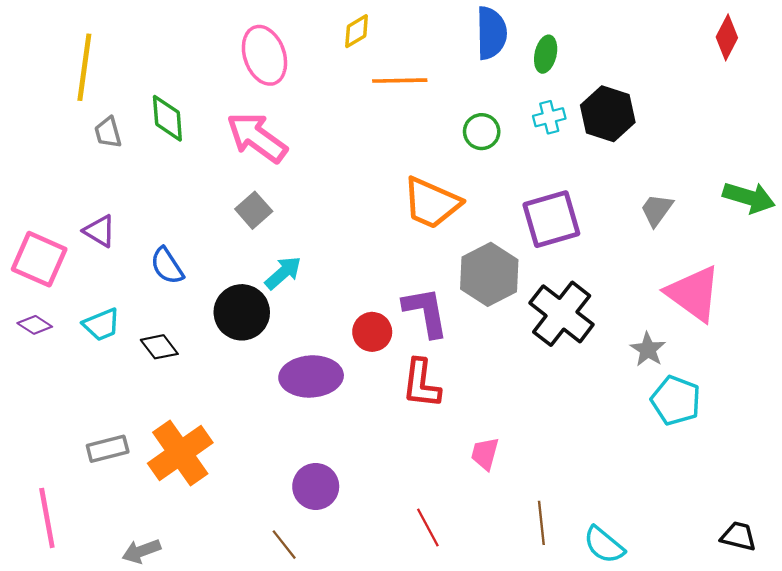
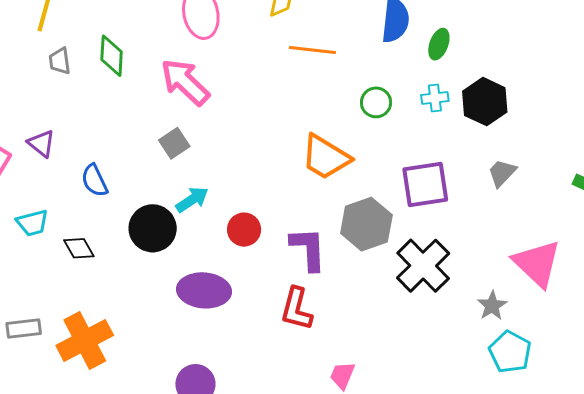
gray trapezoid: (657, 210) -> (502, 173), moved
red circle: (372, 332) -> (244, 230), moved

